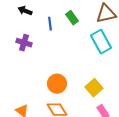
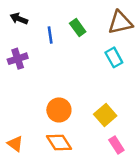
cyan rectangle: (101, 42) -> (114, 57), size x0.7
purple cross: (24, 43) -> (18, 59), turned -35

